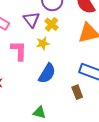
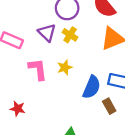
yellow star: (43, 43) -> (65, 67), moved
blue semicircle: (47, 73) -> (92, 87), moved

